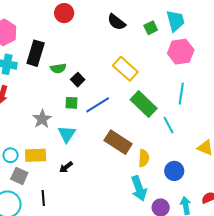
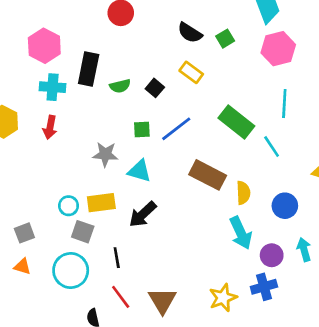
black semicircle: (116, 22) -> (190, 33), moved
green square: (151, 28) -> (225, 39), moved
yellow rectangle: (125, 69) -> (191, 72), moved, size x0.7
black square: (78, 80) -> (155, 88), moved
gray star: (42, 119) -> (105, 154), turned -30
cyan triangle: (67, 134) -> (139, 171), turned -42
black arrow: (66, 167) -> (143, 214), size x1.6

